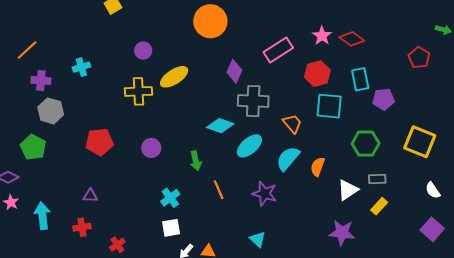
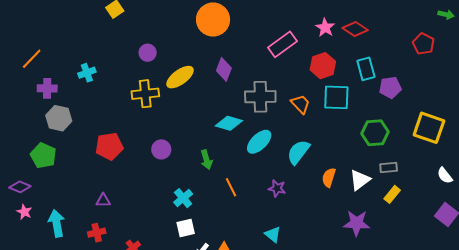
purple diamond: (234, 71) -> (224, 69), moved
orange trapezoid: (292, 124) -> (300, 104), moved
orange semicircle: (318, 167) -> (329, 178), moved
purple star: (265, 194) -> (277, 188), size x0.7

